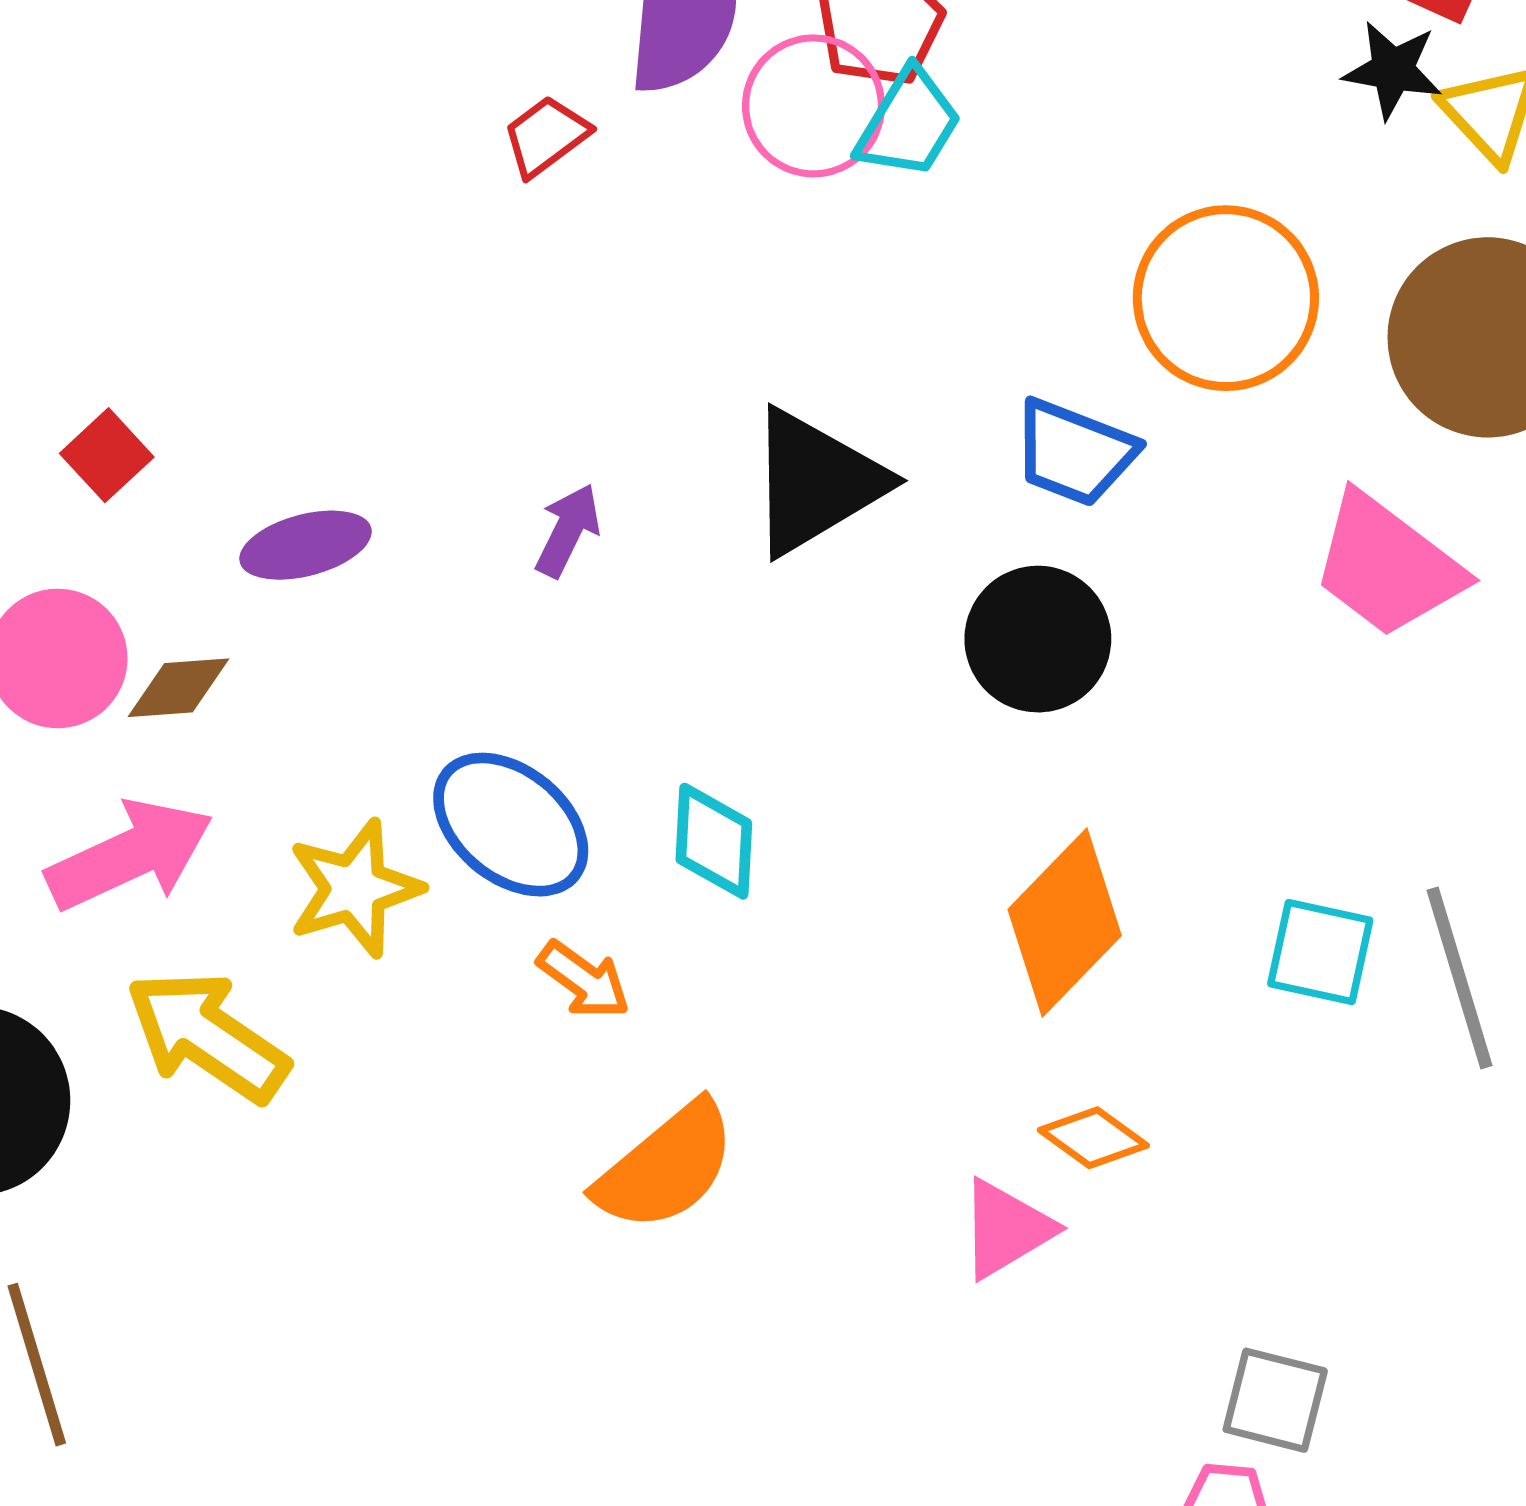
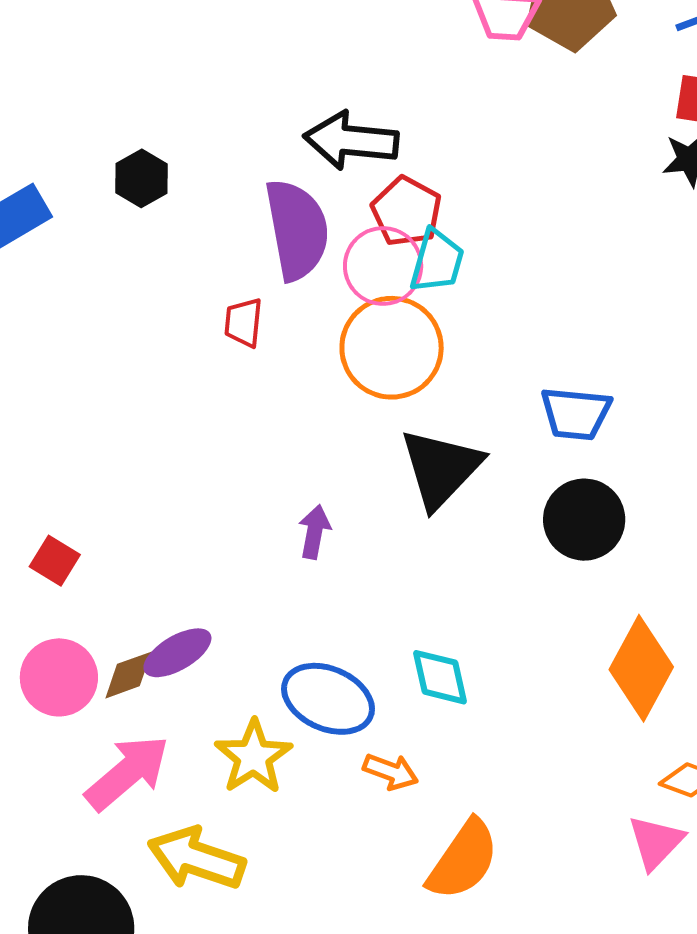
red trapezoid: (546, 136) -> (243, 323), turned -32
orange circle: (1226, 298) -> (392, 348), moved
purple ellipse: (306, 545) -> (177, 653), moved

